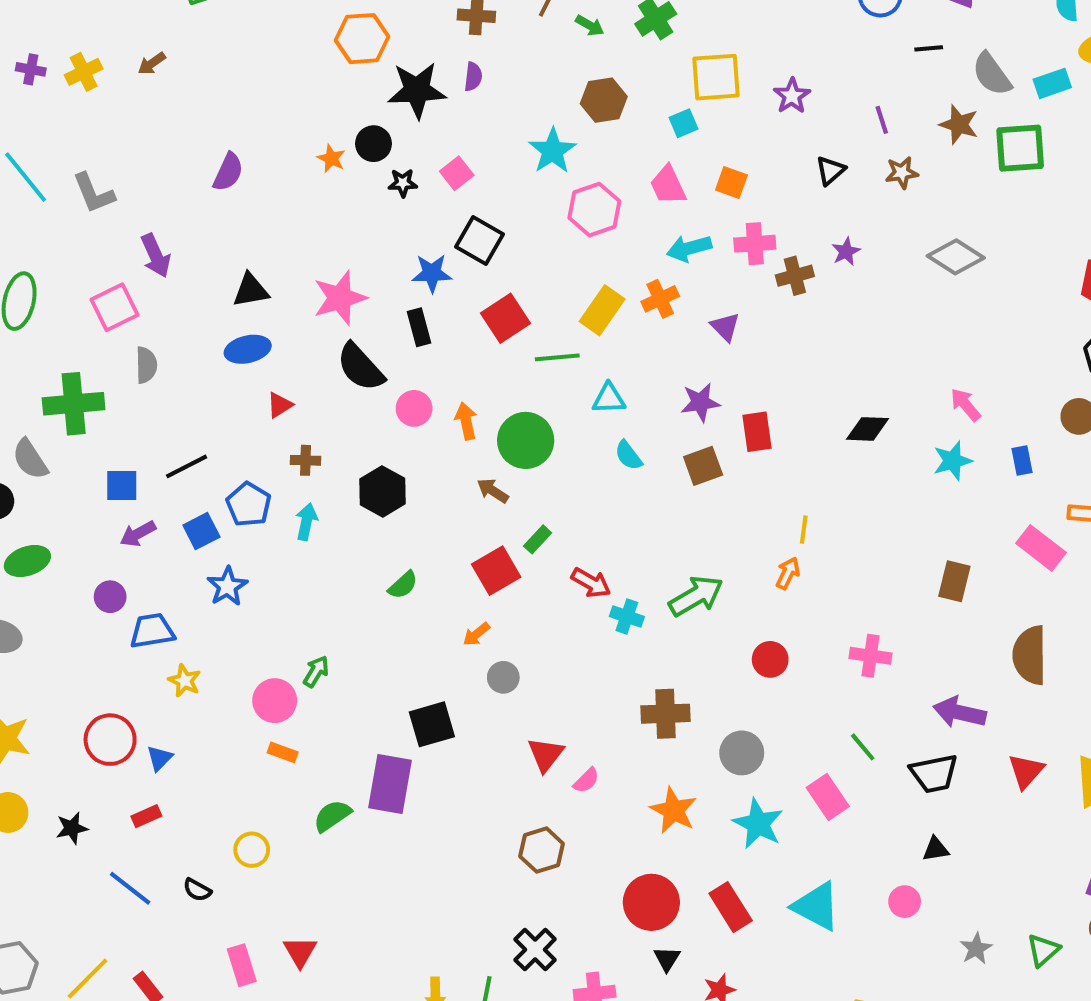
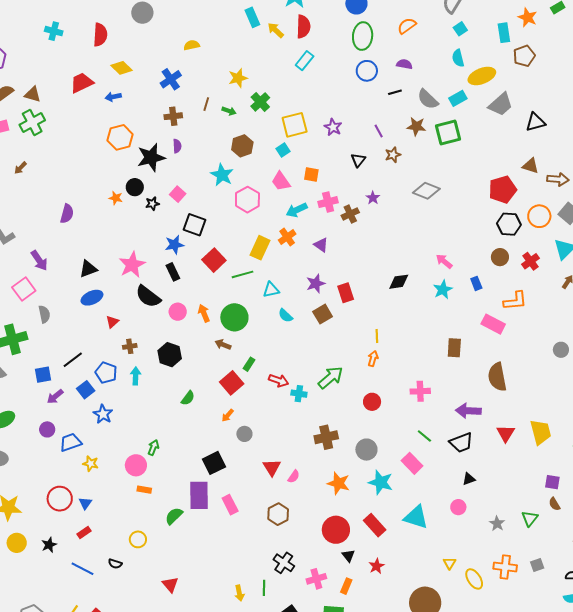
pink rectangle: (242, 965) -> (230, 505), moved

